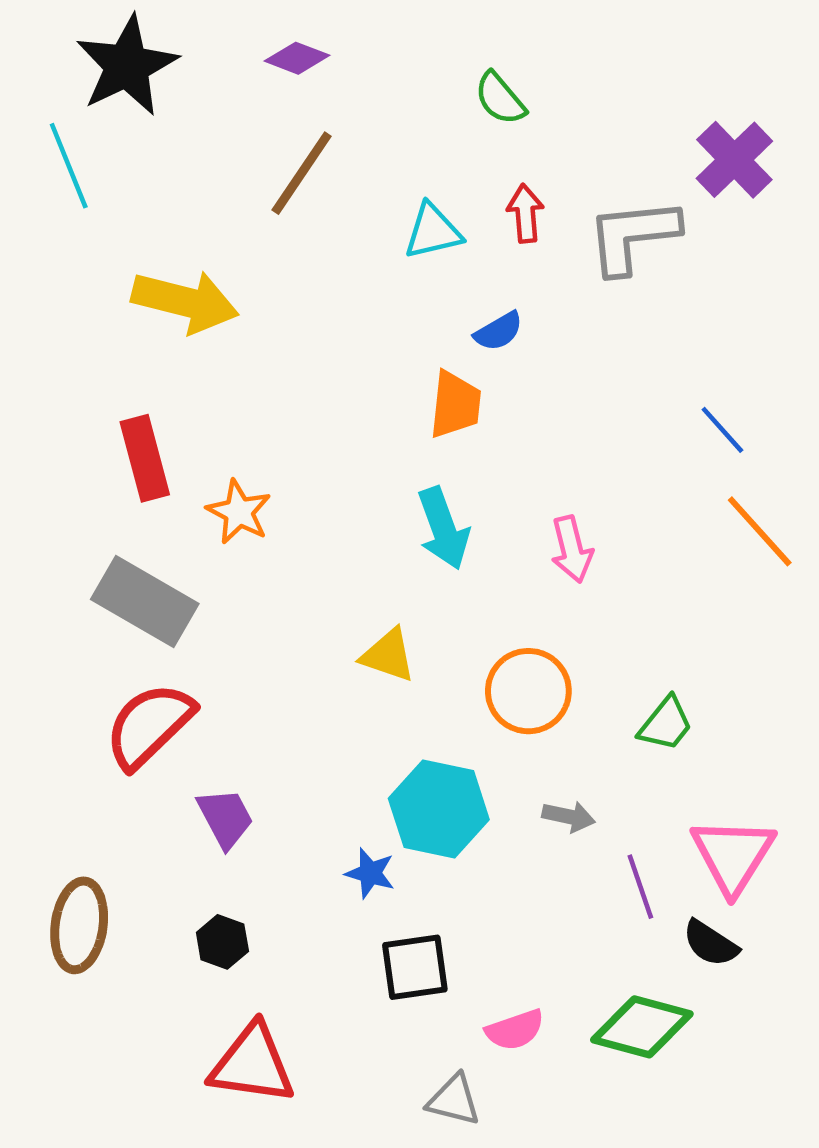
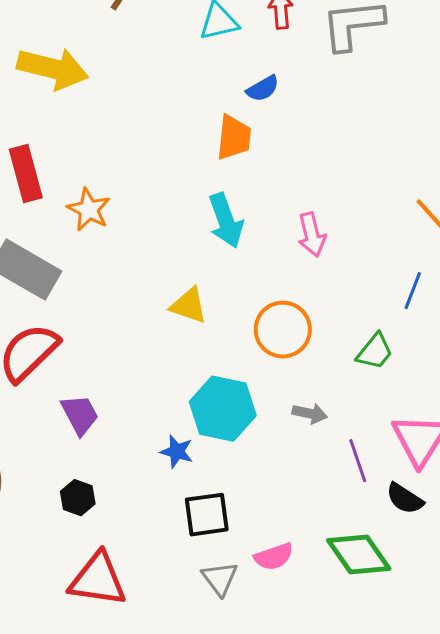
blue line: (722, 430) -> (413, 291), moved, turned 63
green diamond: (642, 1027) -> (359, 555), turned 40
gray triangle: (454, 1100) -> (220, 579), moved, turned 39

